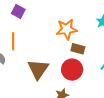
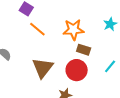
orange line: (13, 41) -> (37, 29), moved, turned -54

